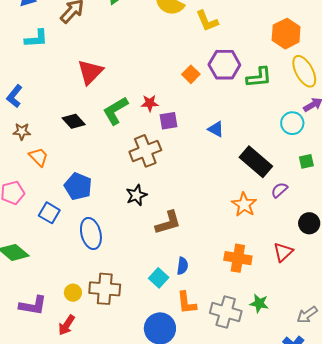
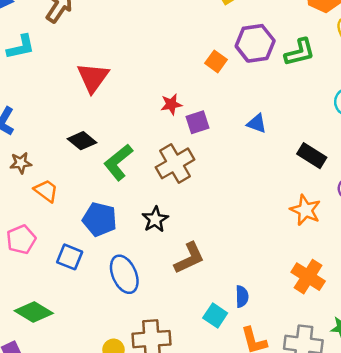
green L-shape: (115, 111) -> (118, 162), moved
black rectangle: (256, 162) -> (312, 156), size x0.7
black star: (136, 195) -> (155, 219), moved
brown L-shape: (168, 223) -> (189, 258), moved
orange cross: (238, 258) -> (308, 277), turned 32

